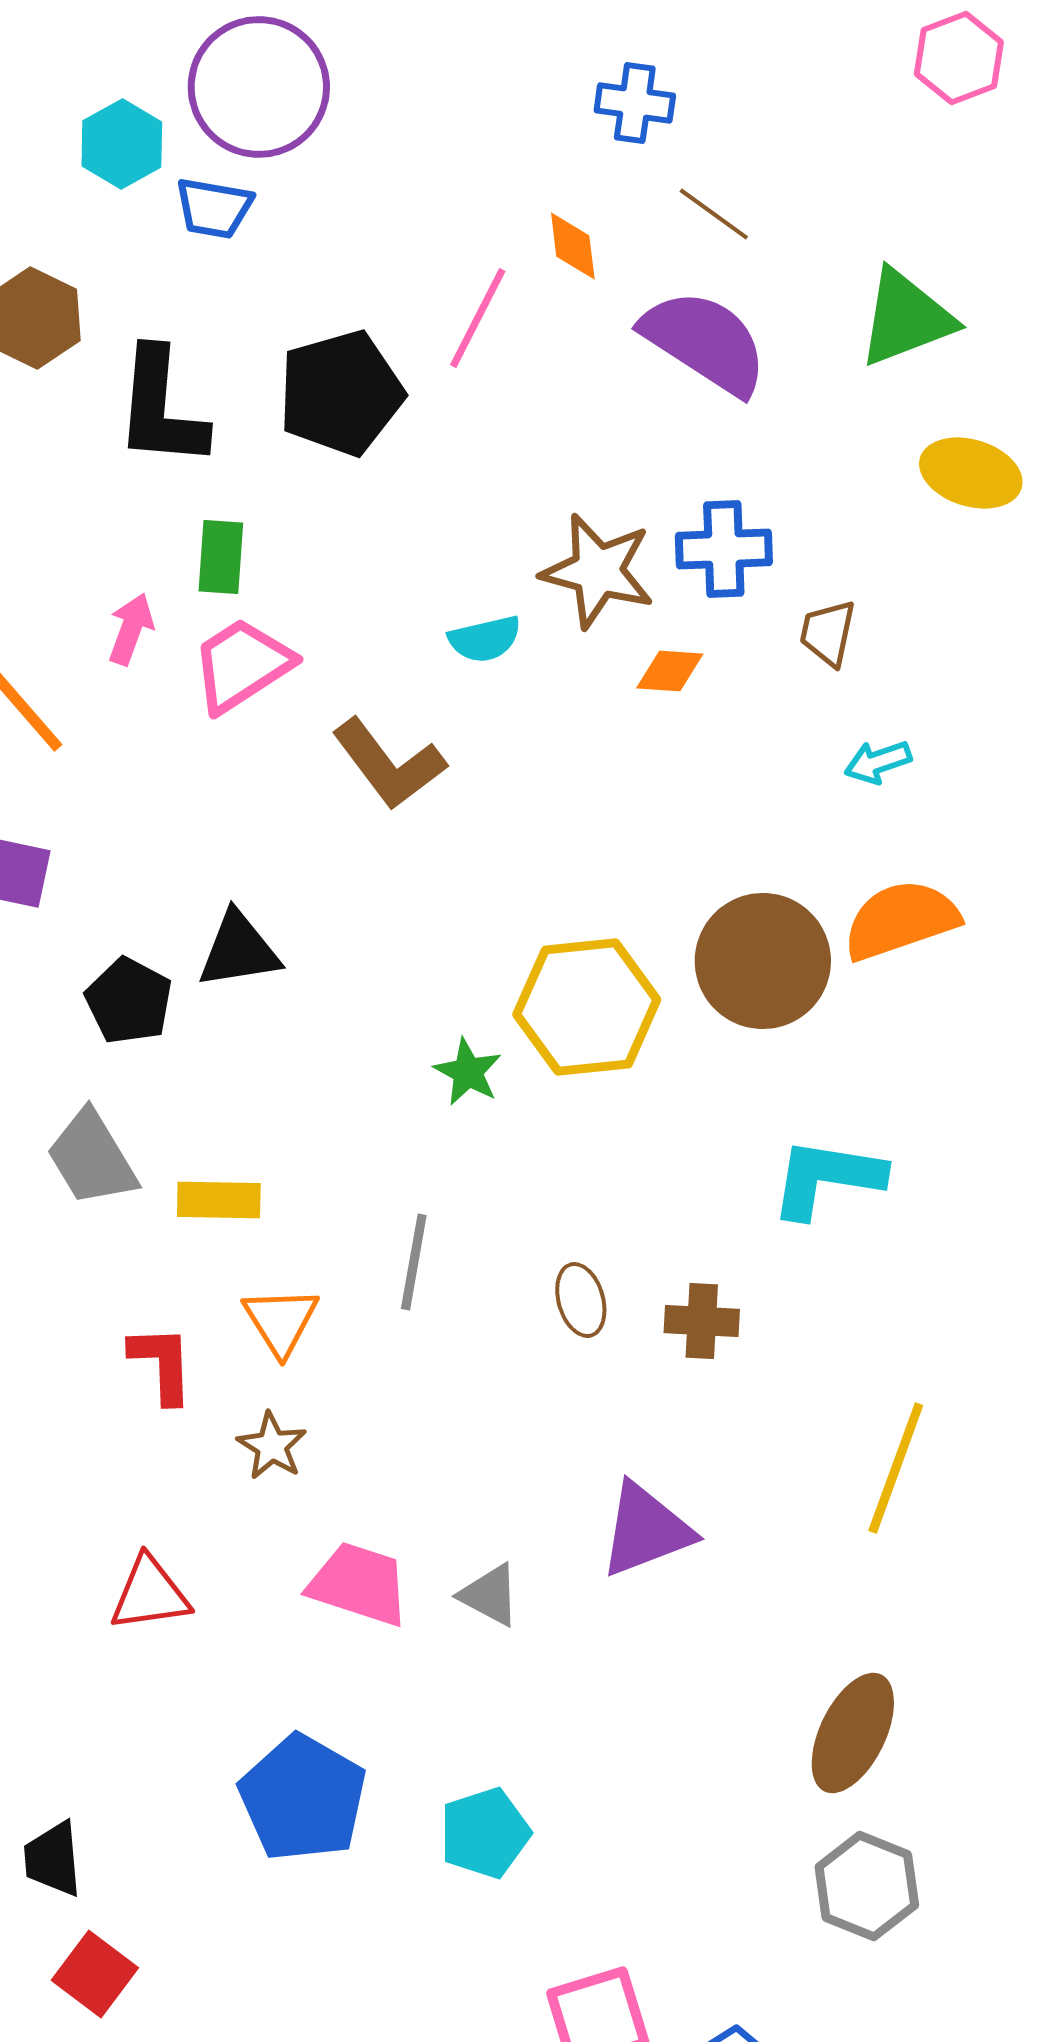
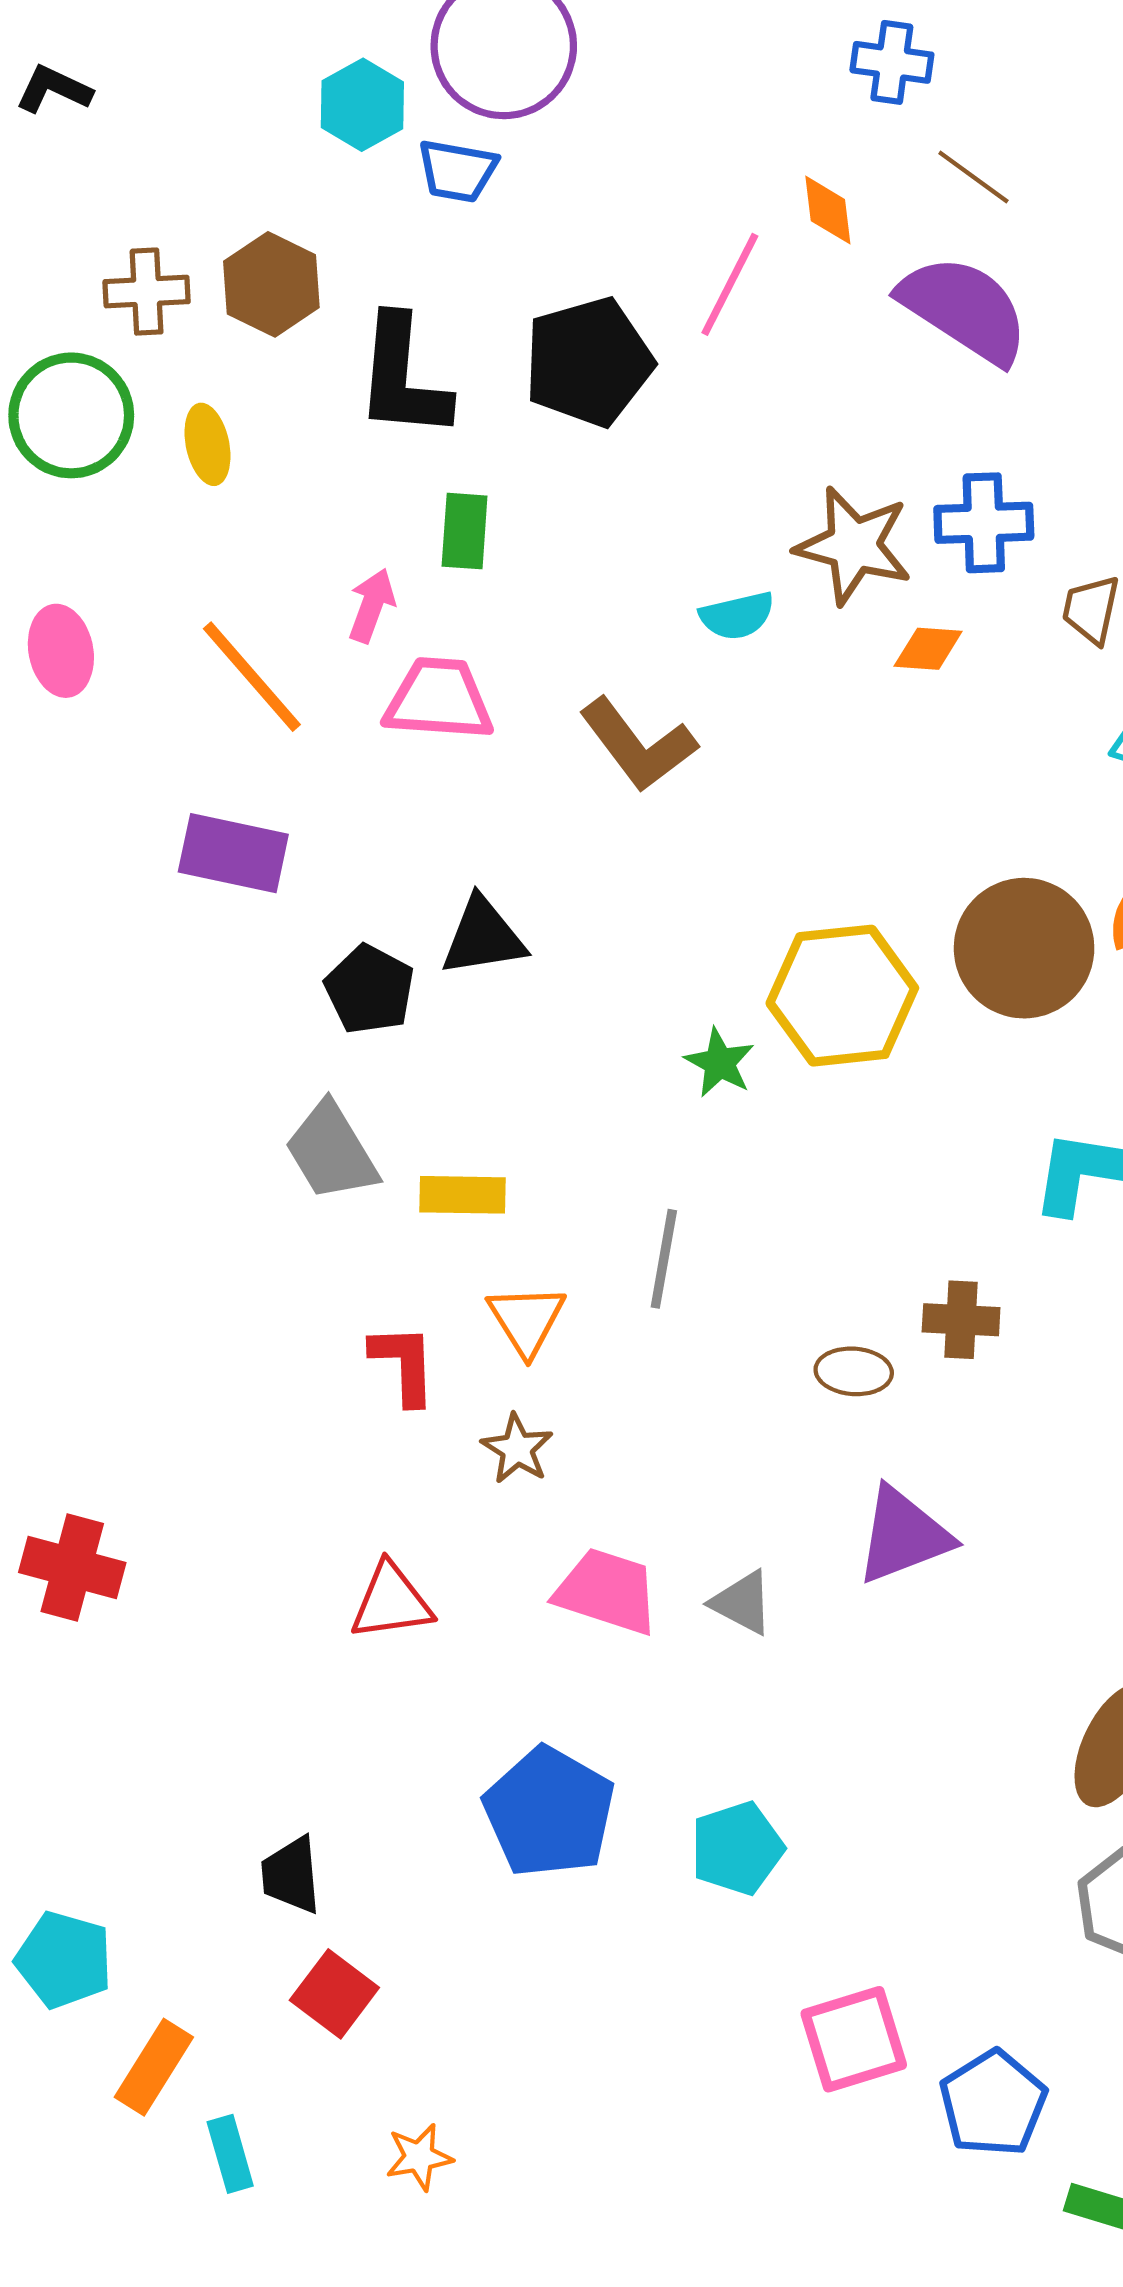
pink trapezoid: (242, 665) -> (439, 699), moved, turned 37
brown ellipse: (581, 1300) -> (854, 1371), moved, turned -70

